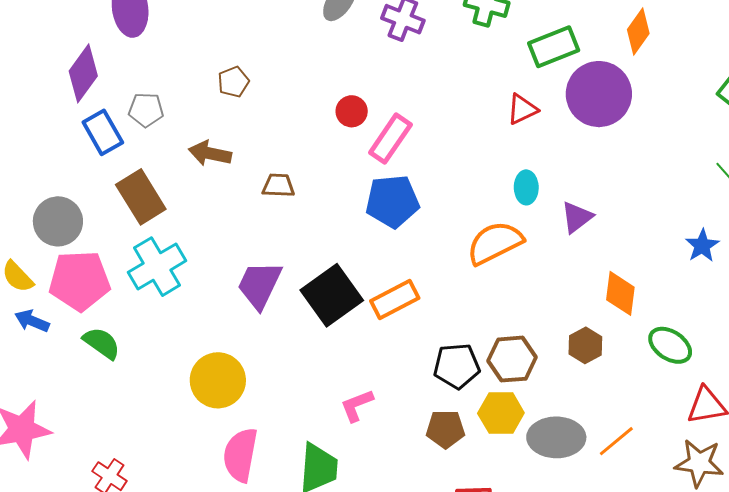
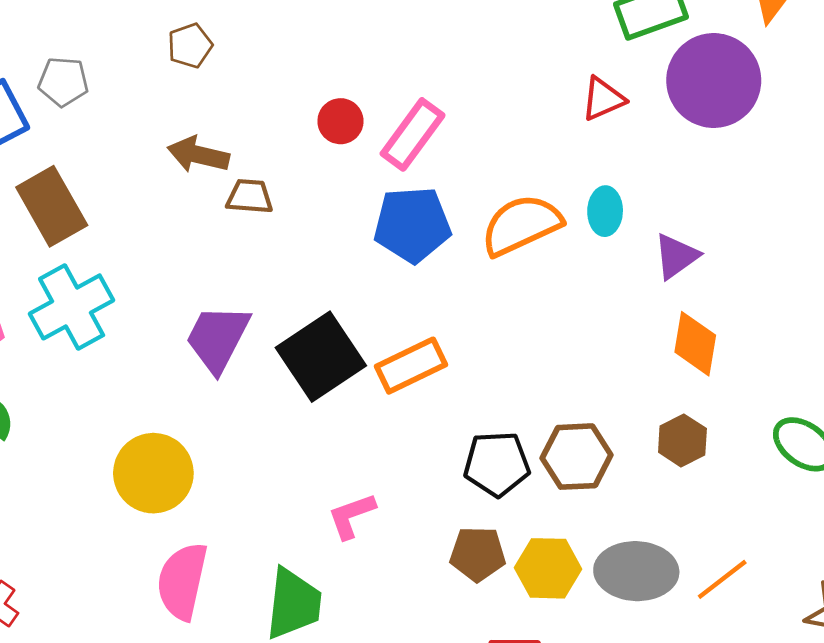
red circle: (352, 111) -> (340, 121), moved
brown arrow: (210, 153) -> (198, 155), moved
orange semicircle: (495, 243) -> (521, 225), moved
orange diamond: (620, 293) -> (695, 344), moved
yellow hexagon: (501, 413) -> (548, 568), moved

